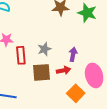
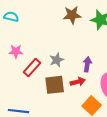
red rectangle: (21, 55) -> (32, 67), turned 48

